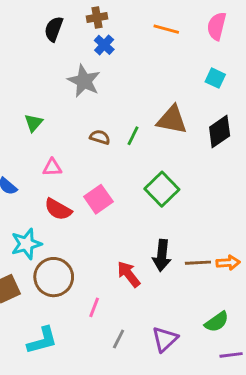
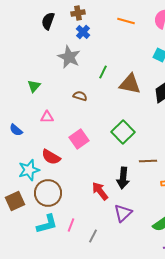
green line: (133, 136) -> (103, 72), moved
red semicircle: (58, 209) -> (51, 157), moved
brown line: (198, 263) -> (148, 161), moved
pink line: (94, 307) -> (71, 225), moved
purple triangle: (165, 339) -> (123, 213), moved
cyan L-shape: (42, 341) -> (47, 224), moved

